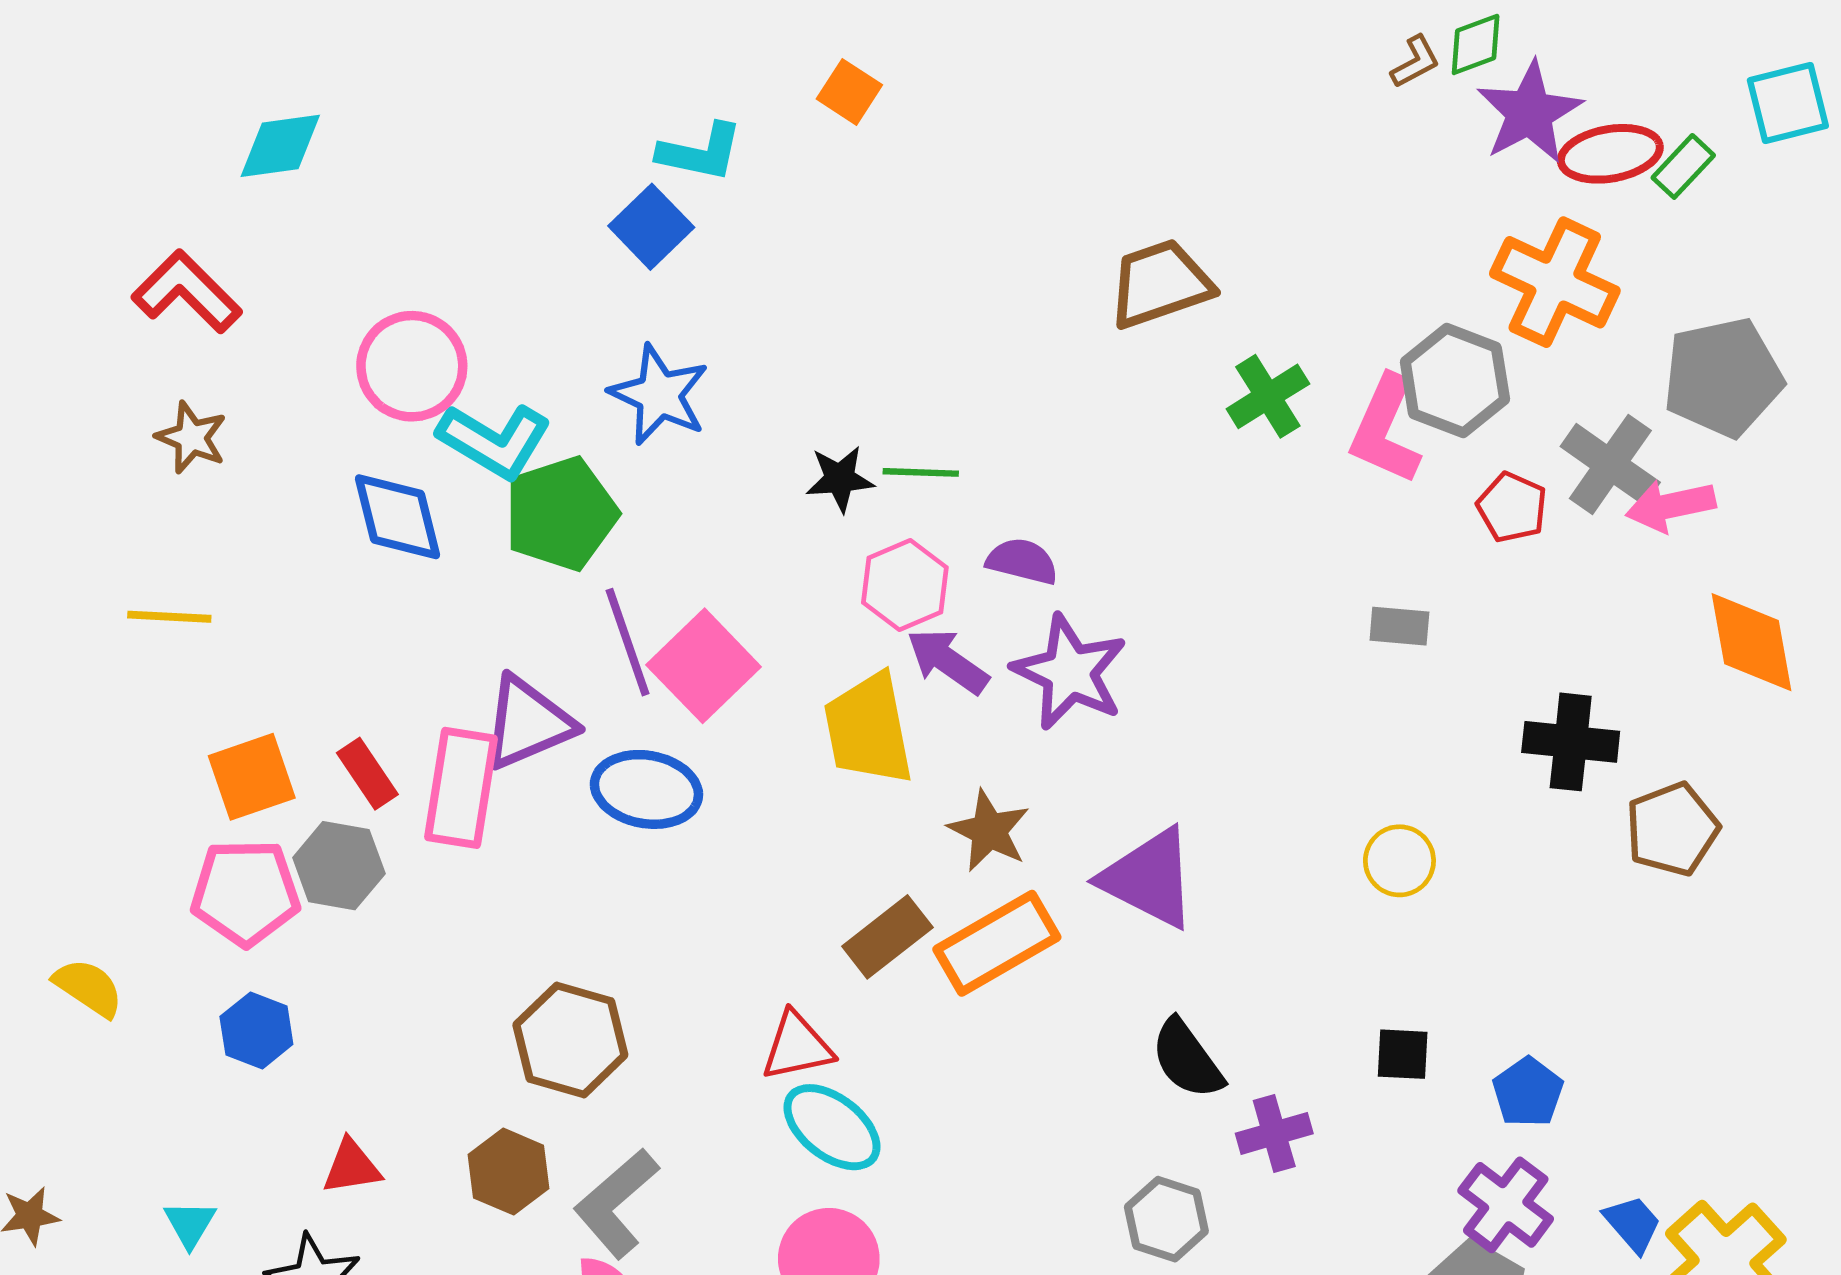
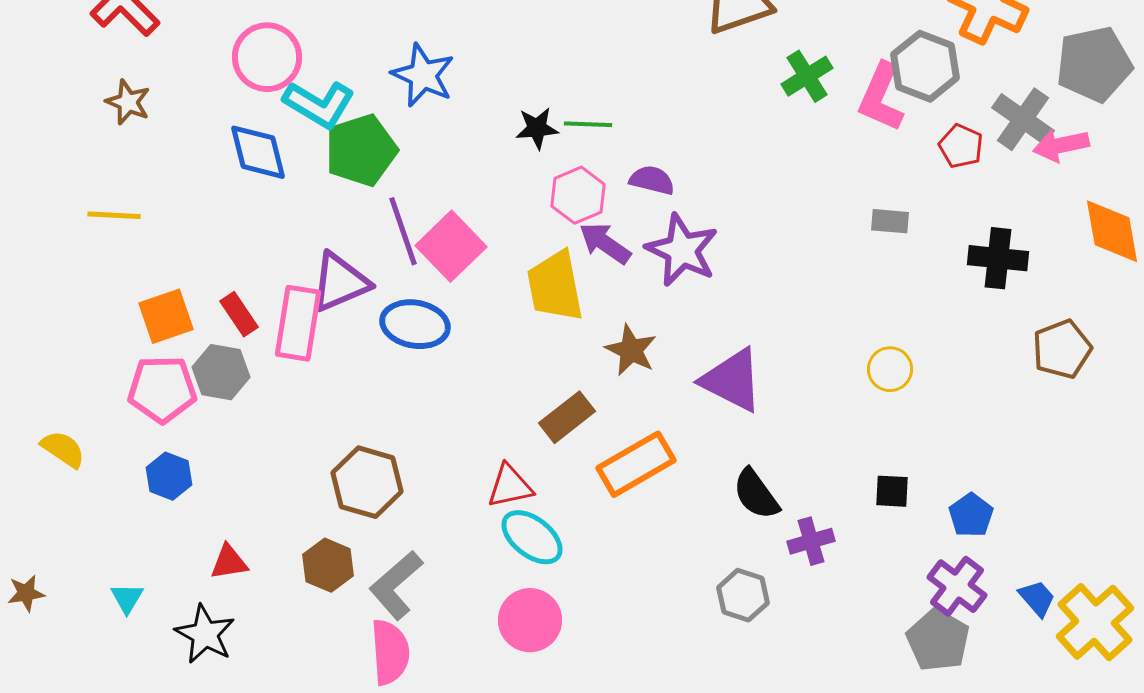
black cross: (1571, 742) -> (998, 258), moved
orange rectangle: (997, 943) -> (636, 464), moved

